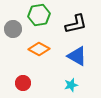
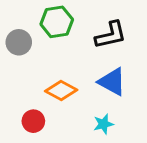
orange diamond: (39, 49) -> (61, 90), moved

